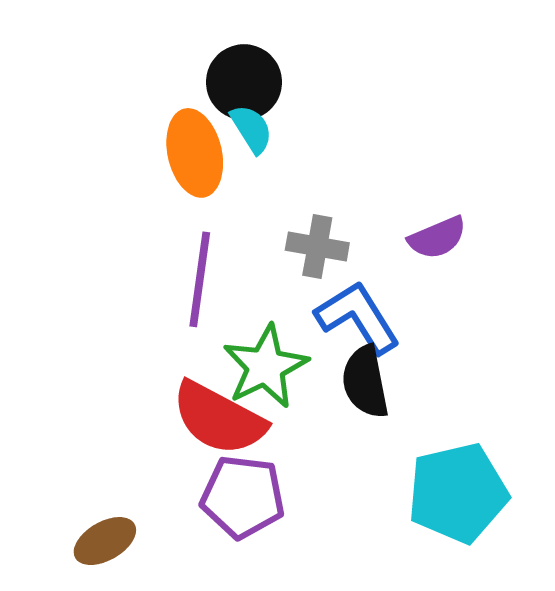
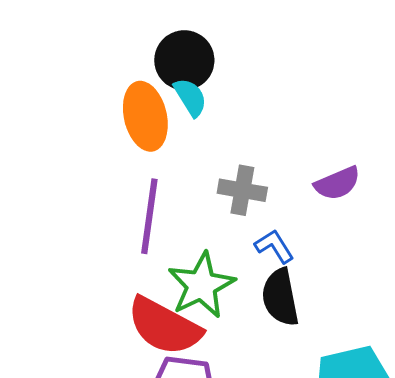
blue L-shape: (358, 317) -> (274, 246), size x0.6

